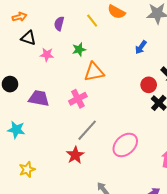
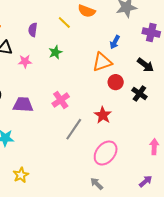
orange triangle: (94, 72) -> (102, 62), moved
red circle: (149, 85) -> (116, 82), moved
pink ellipse: (125, 145) -> (106, 153), moved
red star: (75, 155) -> (103, 115), moved

